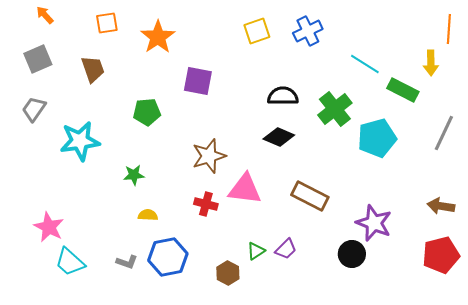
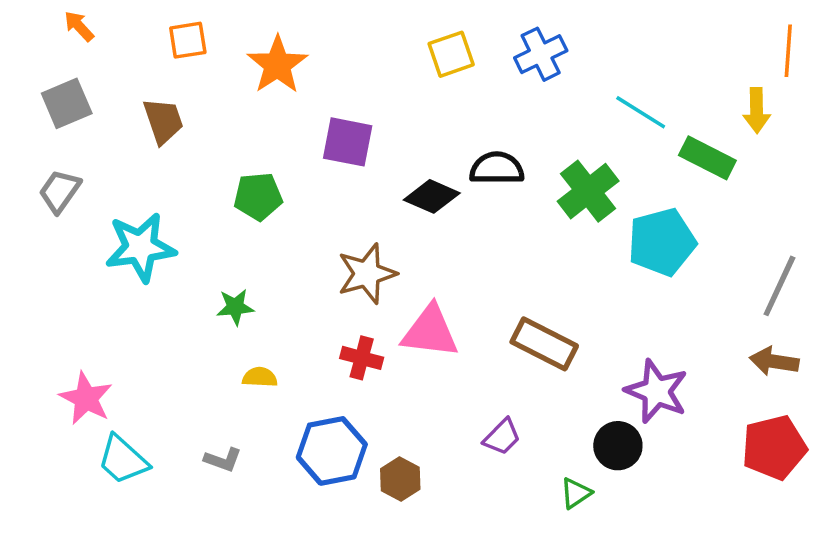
gray line: (444, 133) -> (779, 286), moved
black diamond: (279, 137) -> (432, 196), moved
green triangle: (256, 251) -> (576, 493), moved
blue hexagon: (168, 257) -> (332, 451), moved

